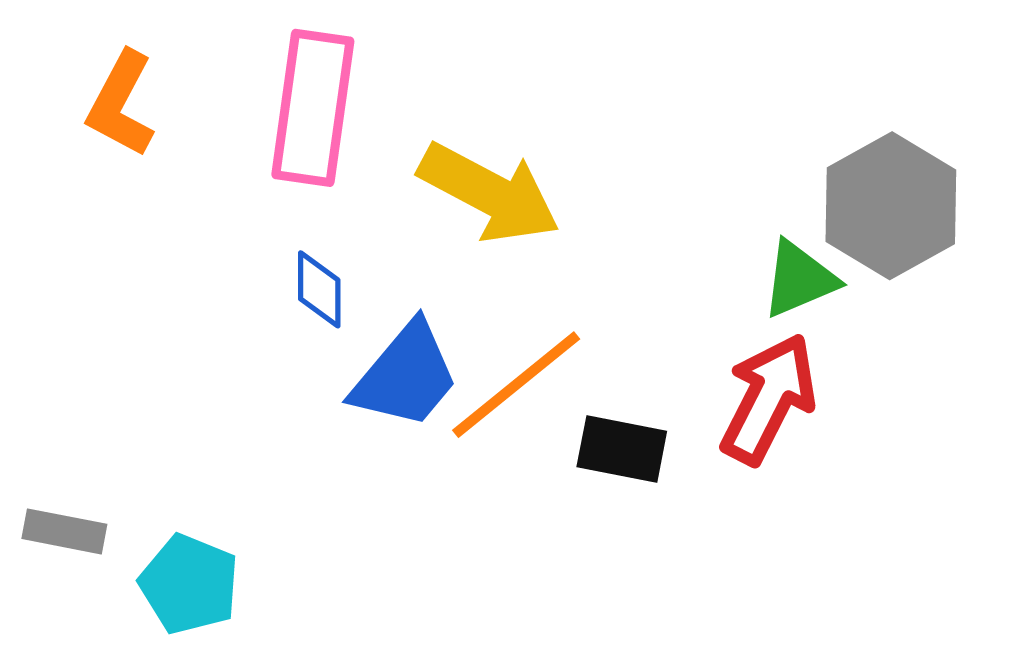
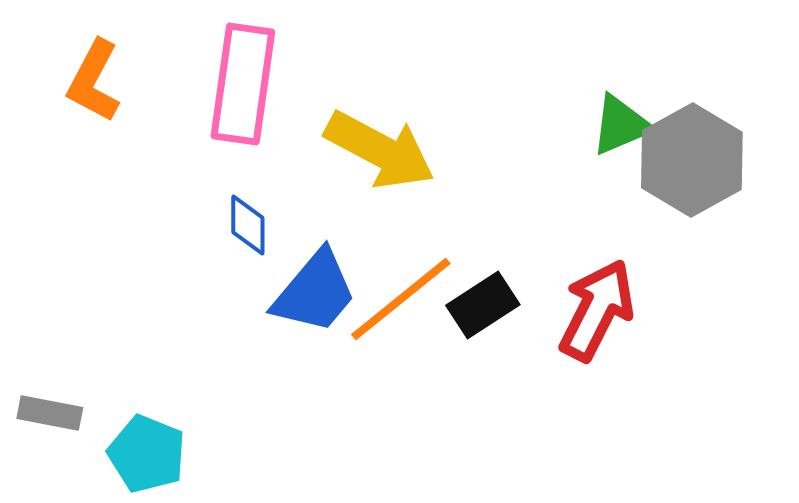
green triangle: (799, 279) -> (621, 125), moved
black rectangle: (622, 449) -> (483, 305), moved, turned -44

